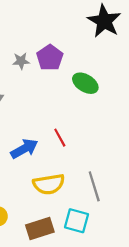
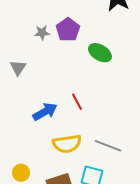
gray line: (94, 186) -> (108, 146), turned -52

